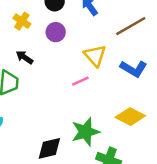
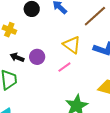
purple circle: (56, 32) -> (37, 57), moved

